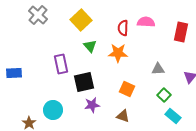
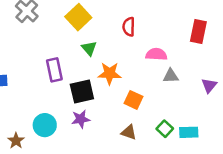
pink semicircle: (146, 22) -> (156, 54), moved
orange star: (118, 53) -> (110, 74), moved
green square: (164, 95) -> (165, 129), moved
purple star: (92, 105) -> (81, 119), moved
cyan rectangle: (173, 116) -> (189, 132), turned -42

